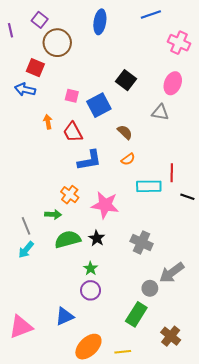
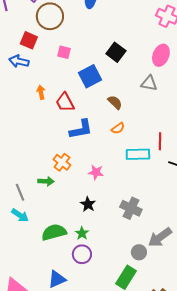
pink square: (72, 96) -> (64, 52), moved
pink star: (105, 205) -> (96, 172), size x0.6
green semicircle: (68, 239) -> (54, 232), moved
cyan arrow: (26, 250) -> (20, 215), turned -96

